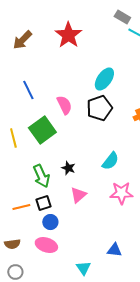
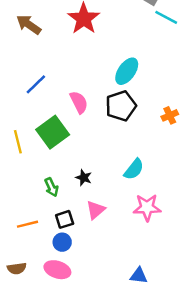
brown arrow: (22, 40) -> (29, 25), turned 80
blue line: (28, 90) -> (36, 84), turned 72
green arrow: (41, 176) -> (51, 187), size x0.7
black square: (43, 203) -> (65, 219), moved

